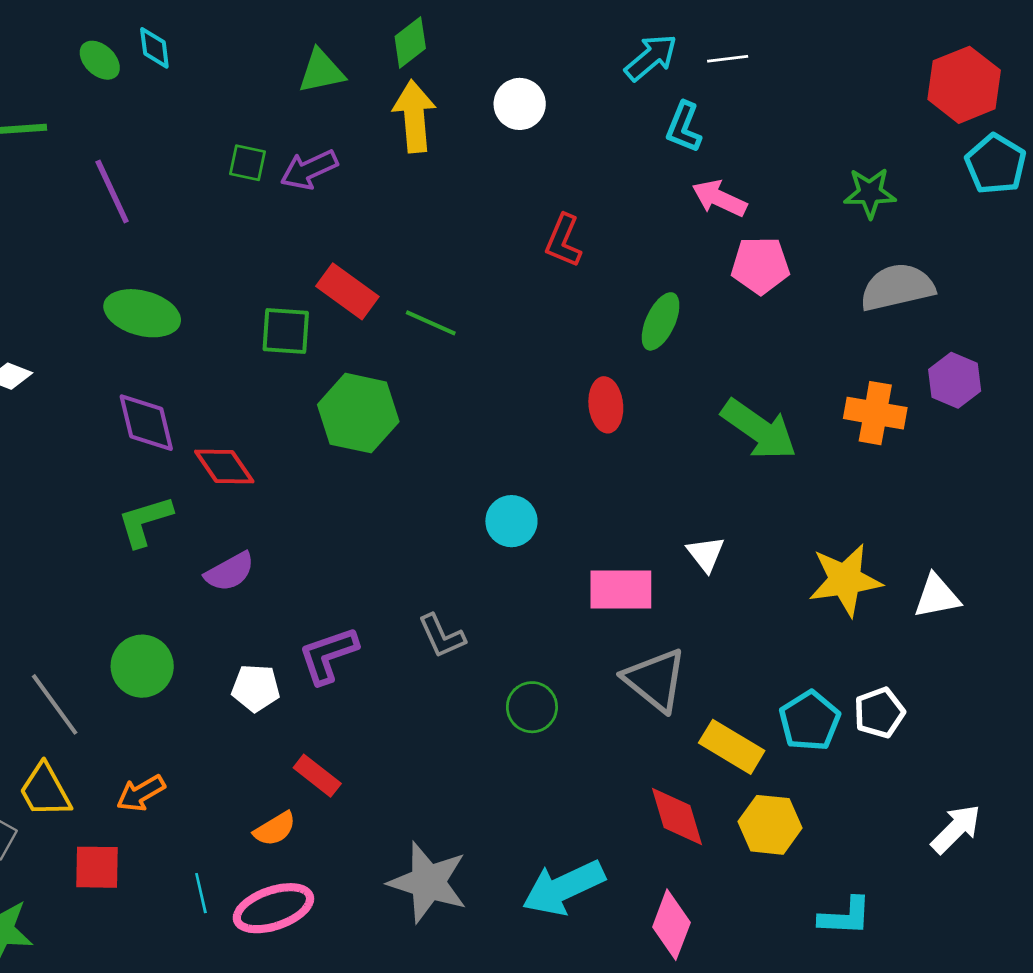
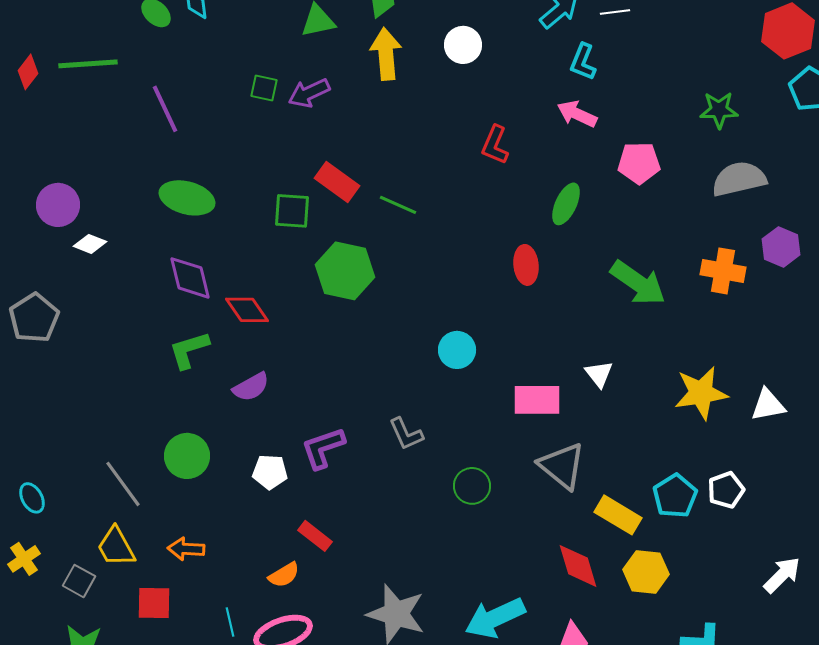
pink arrow: (719, 198) -> (577, 114), moved
orange arrow: (141, 793) -> (186, 549), turned 33

